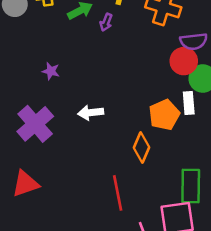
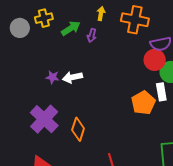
white arrow: (91, 113) -> (72, 77), moved
orange diamond: (142, 147) -> (78, 129), moved

